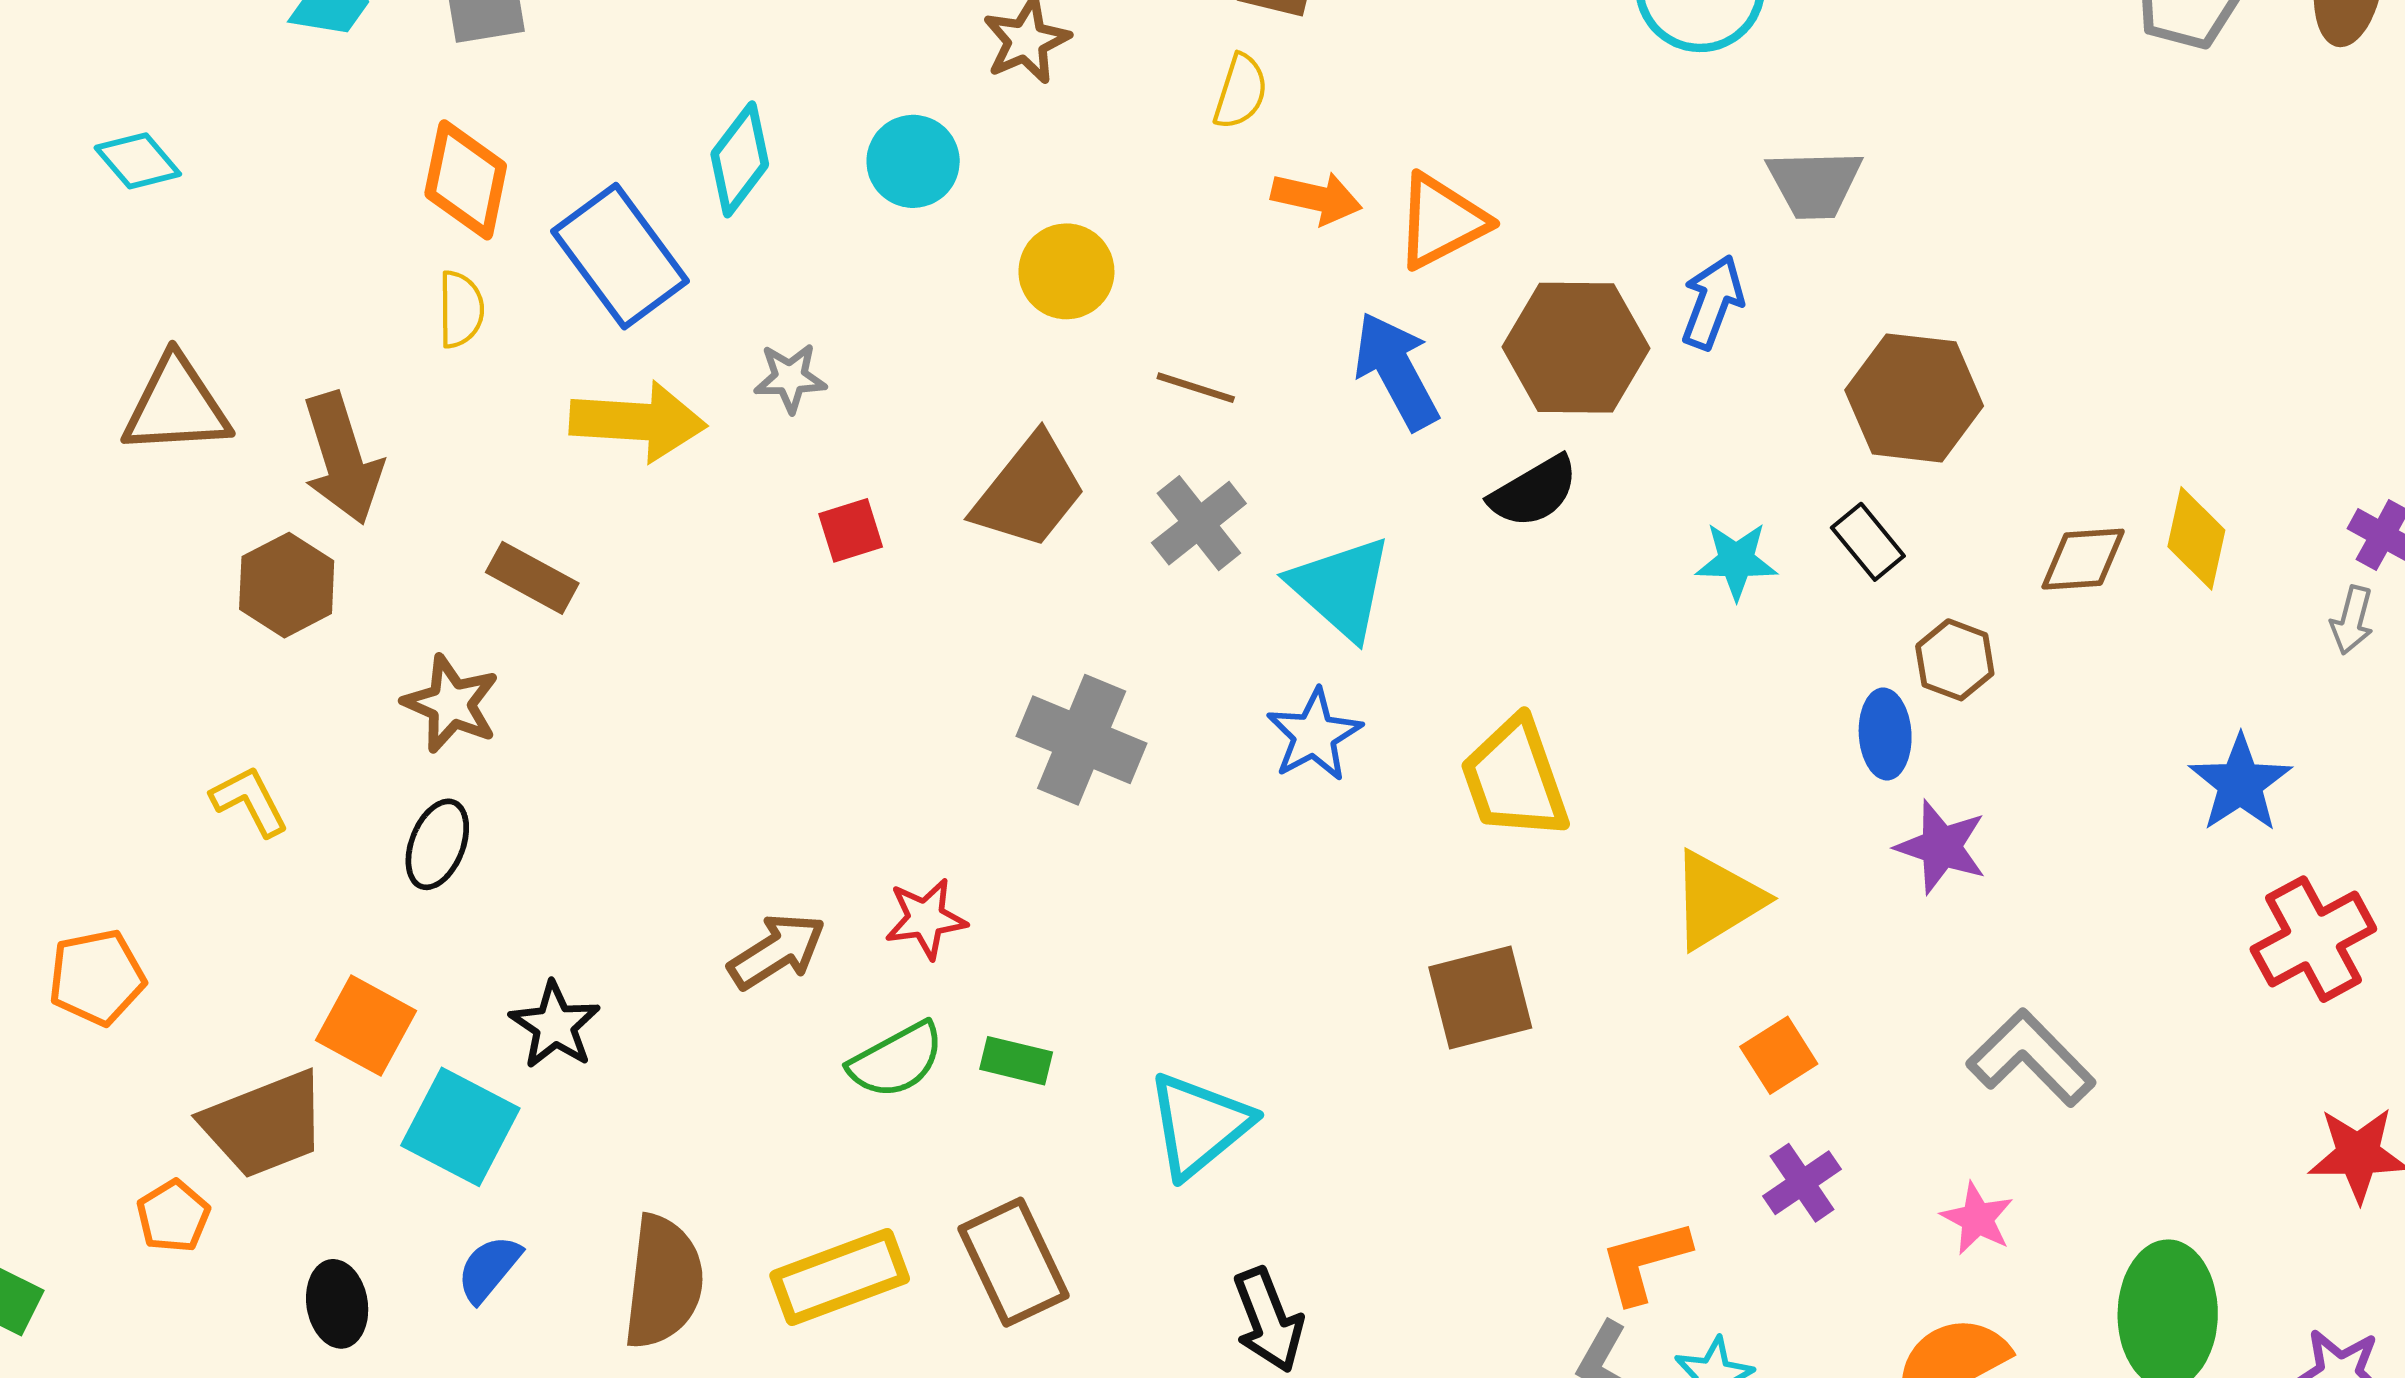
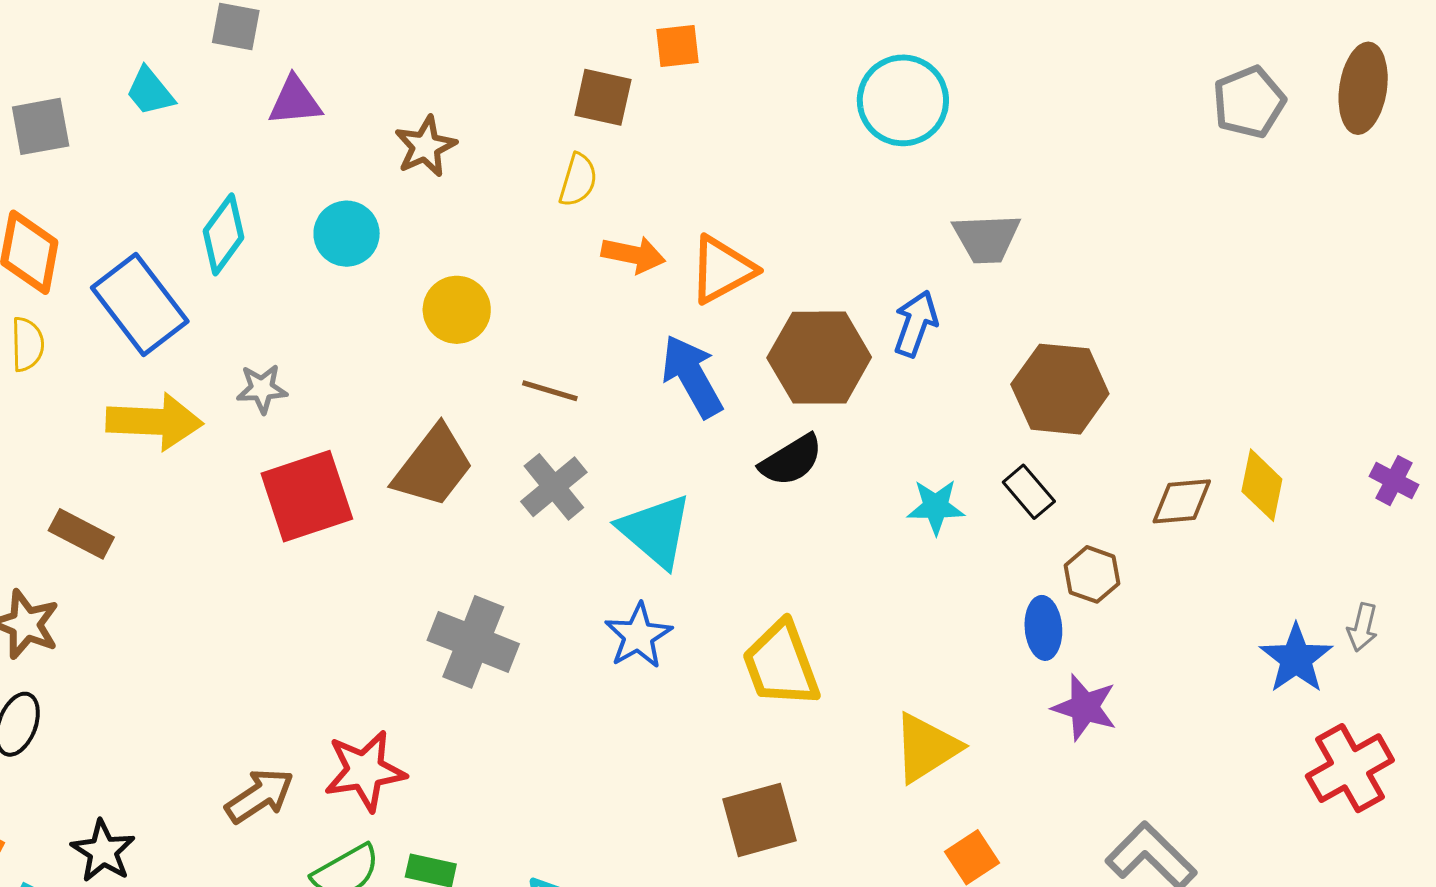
red square: (851, 530) -> (307, 496), size x2.0
gray arrow: (2352, 620) -> (1362, 627), moved
red star: (926, 919) -> (365, 771), size x1.4

